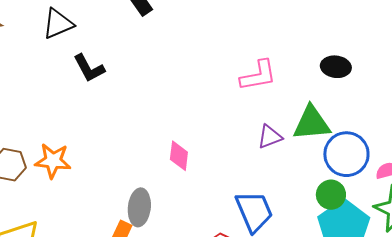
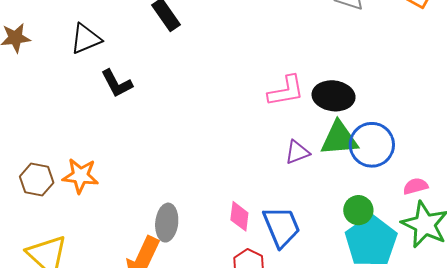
black ellipse: (336, 67) -> (334, 96), moved, size x1.4
blue circle: (346, 154) -> (372, 145), moved
pink diamond: (179, 156) -> (239, 216), moved

